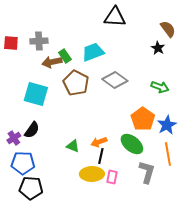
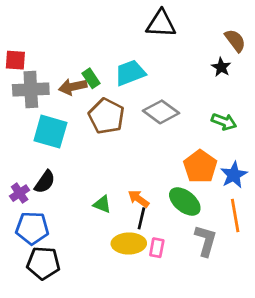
gray cross: (39, 41) -> (31, 90), moved, size x1.4
orange arrow: (99, 142) -> (139, 199), turned 56

